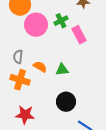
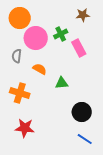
gray semicircle: (18, 57) -> (17, 56), moved
orange semicircle: (40, 67) -> (40, 69), moved
black circle: (66, 102) -> (82, 112), moved

